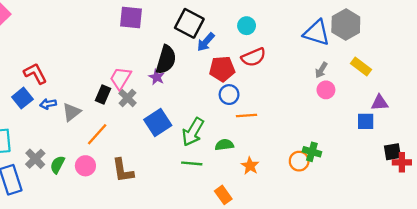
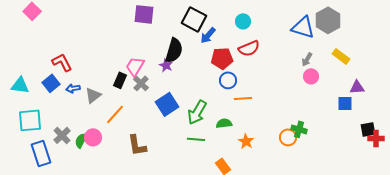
pink circle: (85, 166) -> (93, 137), moved

